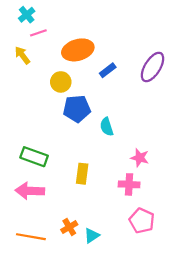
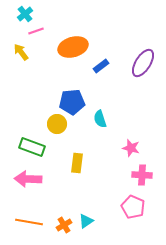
yellow circle: (61, 82) -> (57, 124), moved
pink cross: (129, 184) -> (142, 175), moved
orange cross: (69, 227) -> (64, 225), moved

